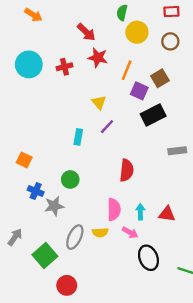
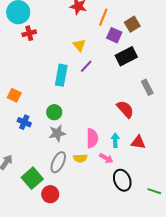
red cross: (64, 67) -> (29, 33), moved
cyan rectangle: (78, 137) -> (61, 75), size x1.5
gray rectangle: (177, 151) -> (147, 87), turned 70
red semicircle: (127, 170) -> (125, 109), moved, turned -48
gray star: (54, 206) -> (57, 133), moved
red circle: (67, 285) -> (50, 194), moved

